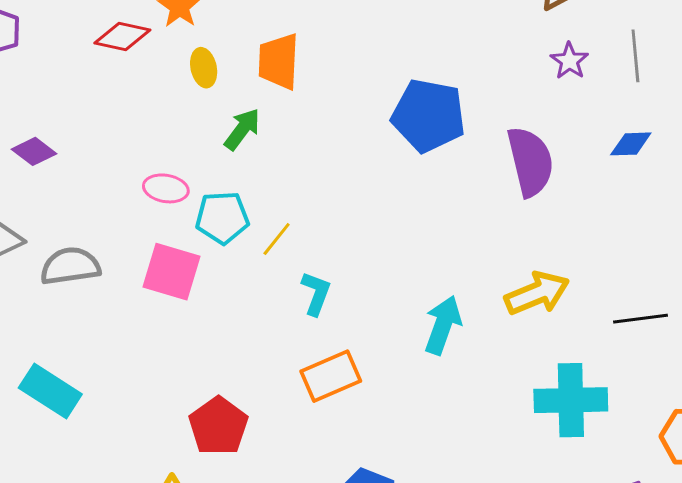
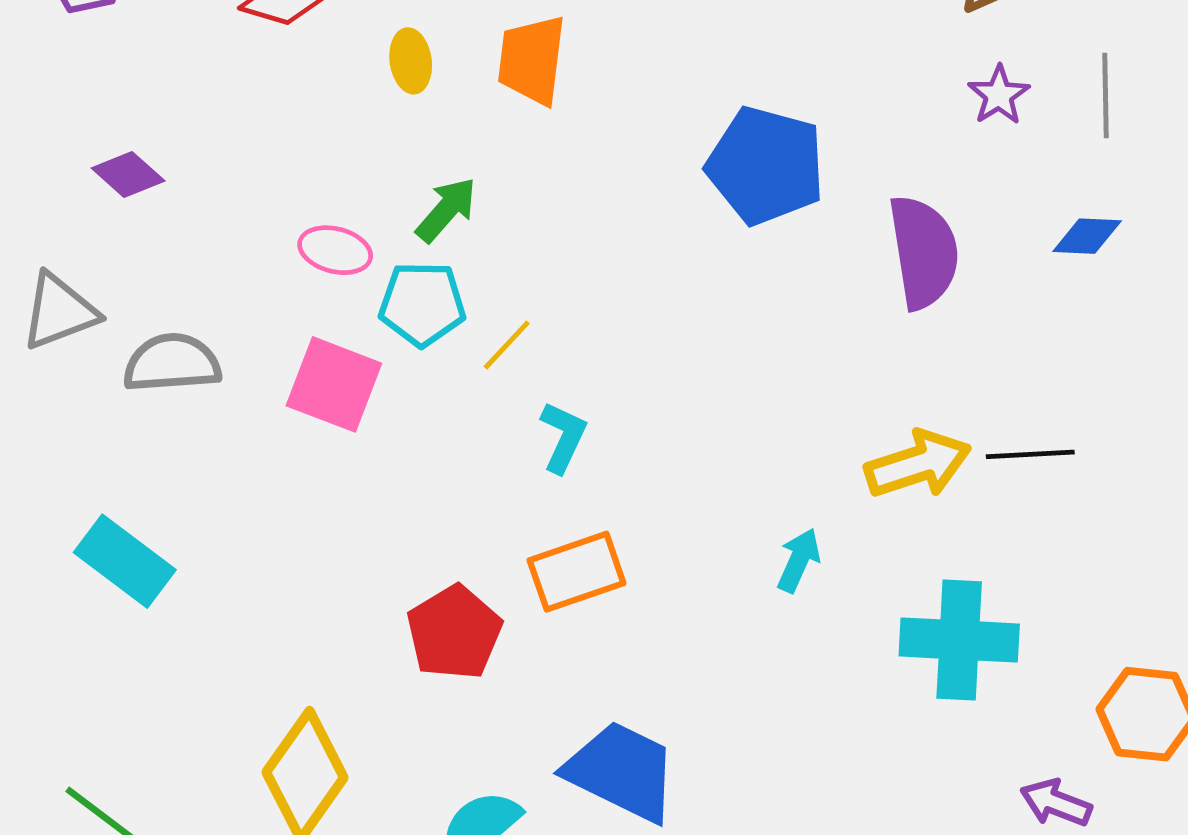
green arrow: (242, 129) -> (446, 210), moved
black line: (640, 319) -> (1030, 454), moved
cyan arrow: (443, 325) -> (799, 560), moved, size x0.7
red pentagon: (218, 426) -> (454, 632), moved

